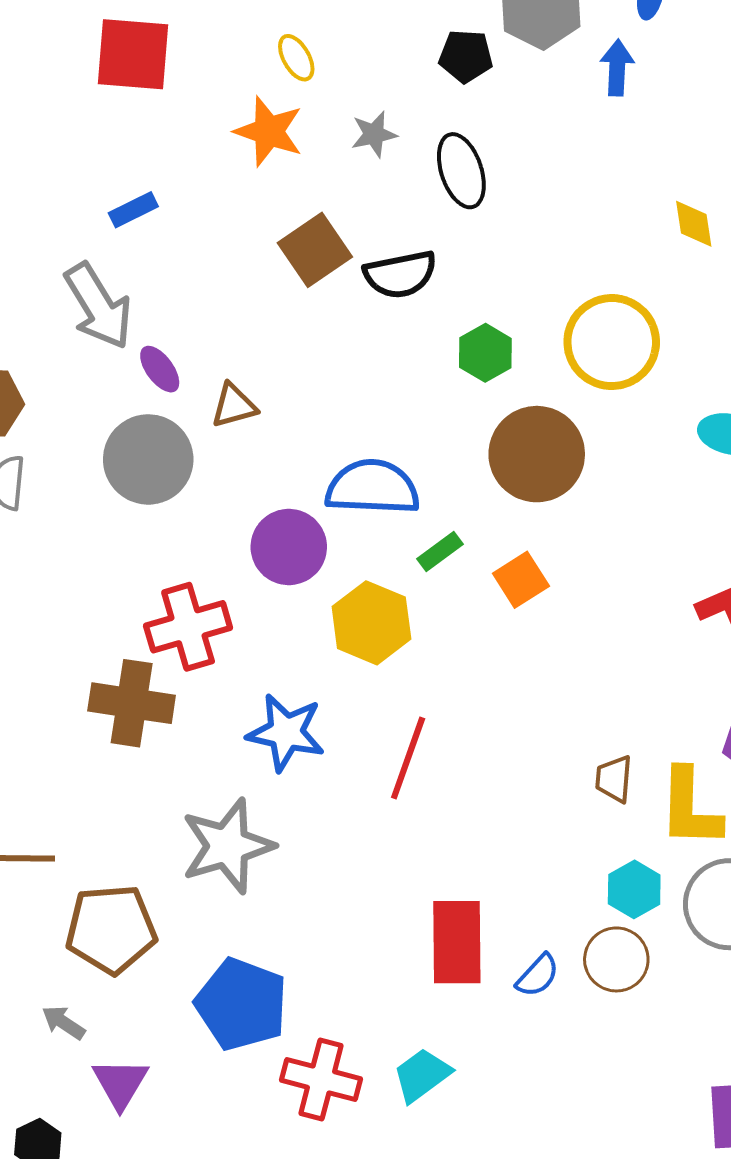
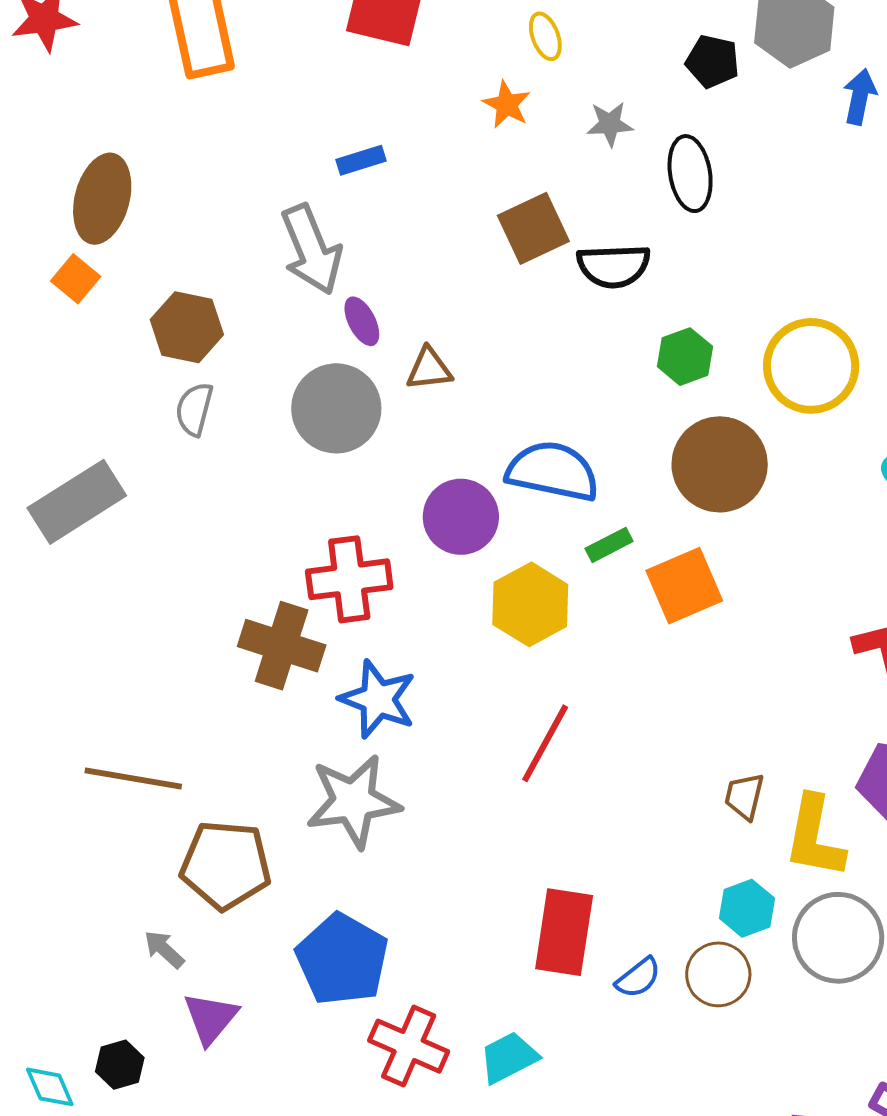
orange star: (269, 131) -> (507, 105), size x0.7
orange square: (521, 580) -> (684, 586), size x1.4
blue star: (286, 733) -> (378, 699), moved

